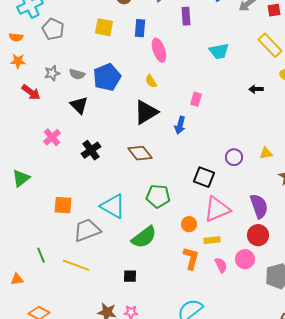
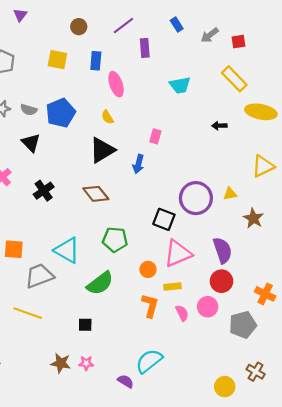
purple circle: (234, 157) -> (196, 198), size x1.8

